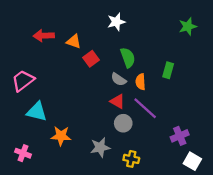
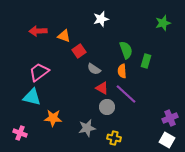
green semicircle: (128, 58) -> (126, 50), moved
gray semicircle: (119, 79) -> (94, 69), moved
pink trapezoid: (23, 81) -> (39, 72), moved
purple cross: (180, 136) -> (170, 118), moved

